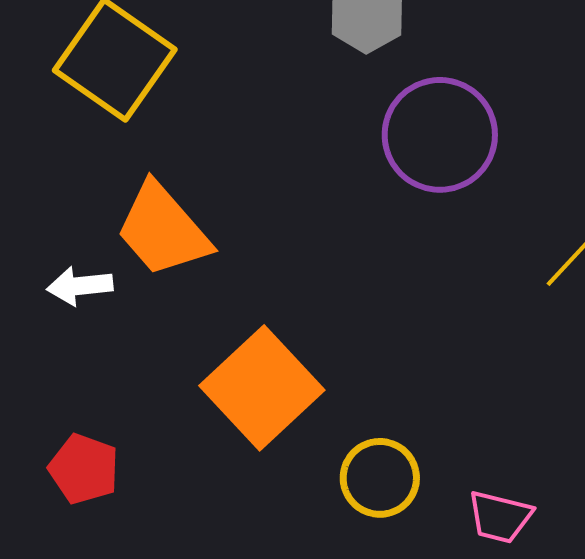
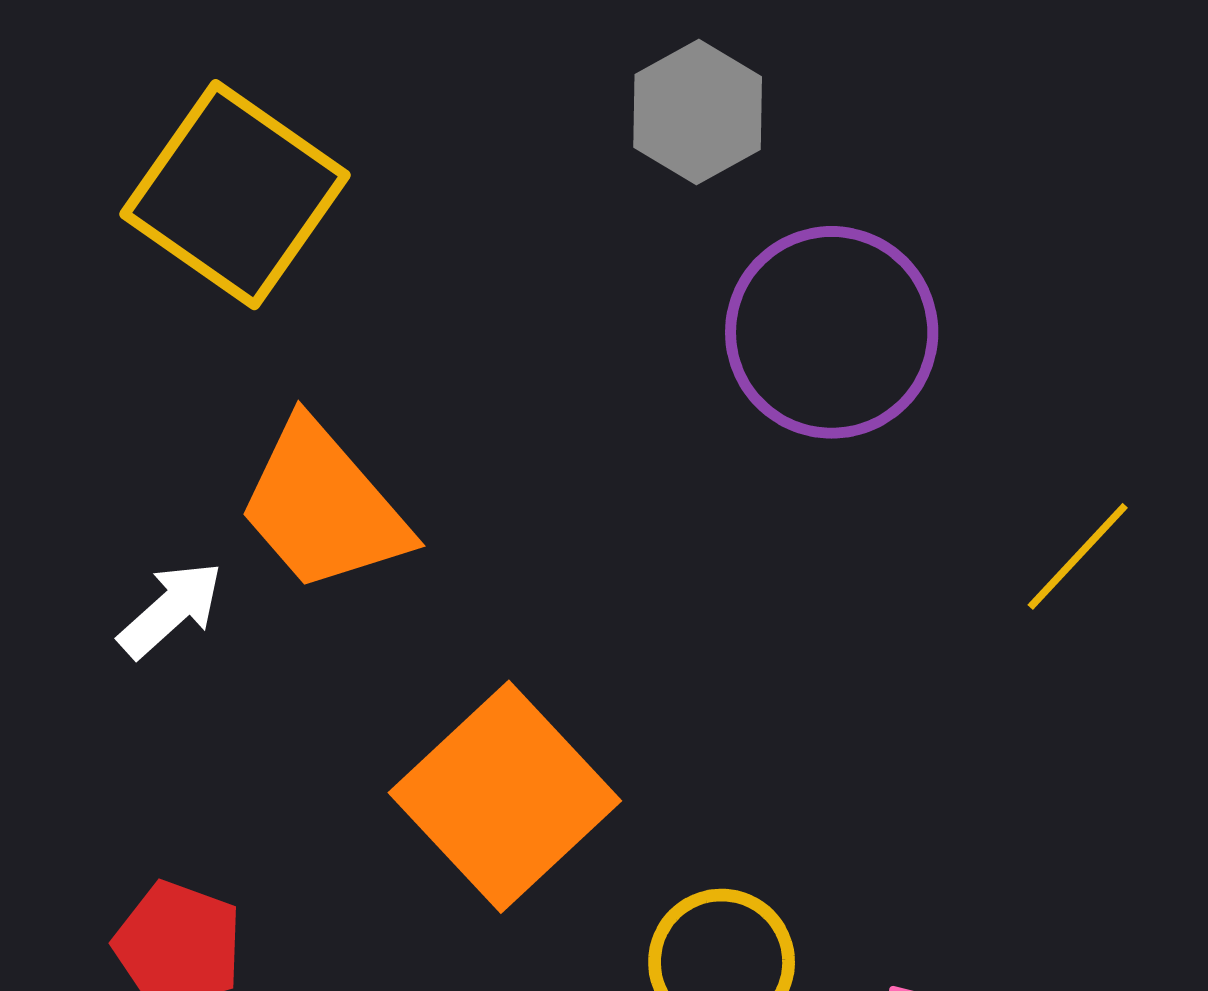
white arrow: (80, 286) -> (171, 610), turned 144

